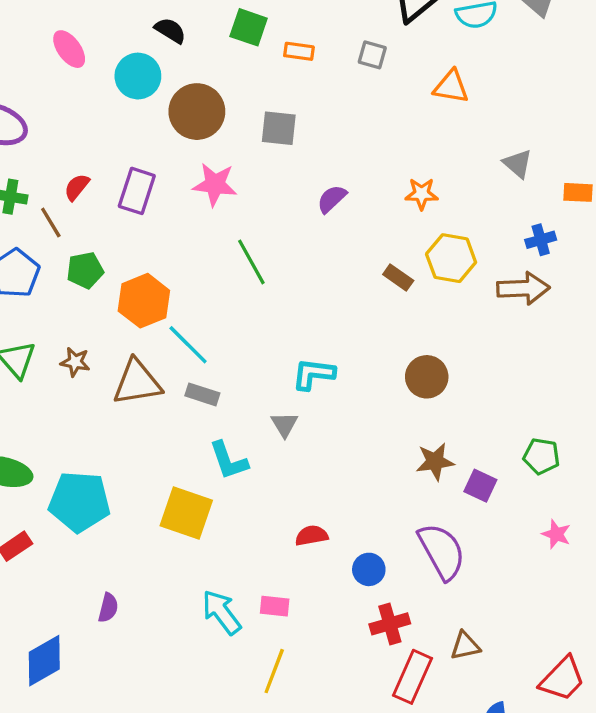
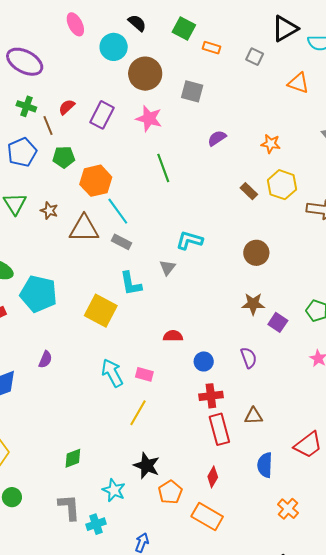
purple semicircle: (442, 551) -> (249, 358), size x0.6
red rectangle: (413, 677) -> (219, 429), turned -48

